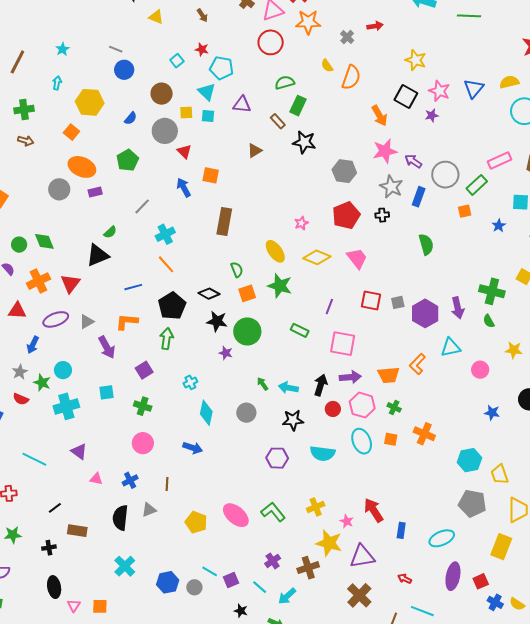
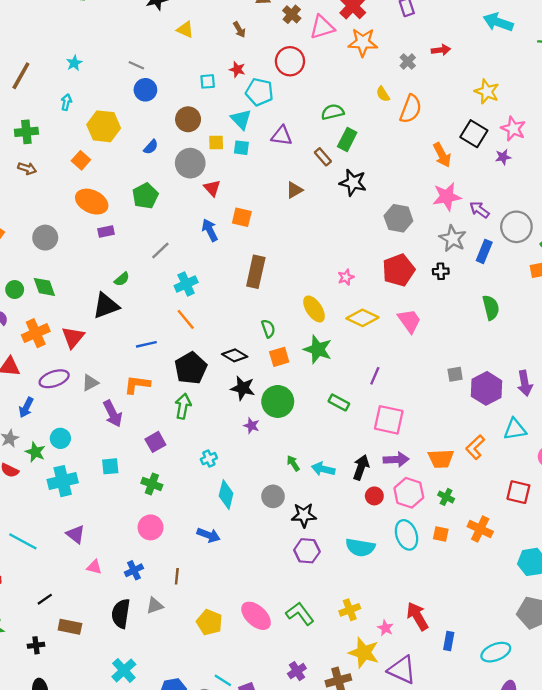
red circle: (271, 42) -> (290, 61), moved
cyan square: (177, 61) -> (208, 81), turned 32
gray circle: (59, 189) -> (45, 238), moved
red square: (371, 300) -> (518, 492), moved
black star: (293, 420) -> (304, 515), moved
purple triangle: (362, 557) -> (402, 670), turned 32

